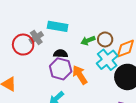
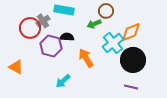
brown circle: (105, 39) -> (106, 11), moved
purple hexagon: (61, 69) -> (51, 46), moved

